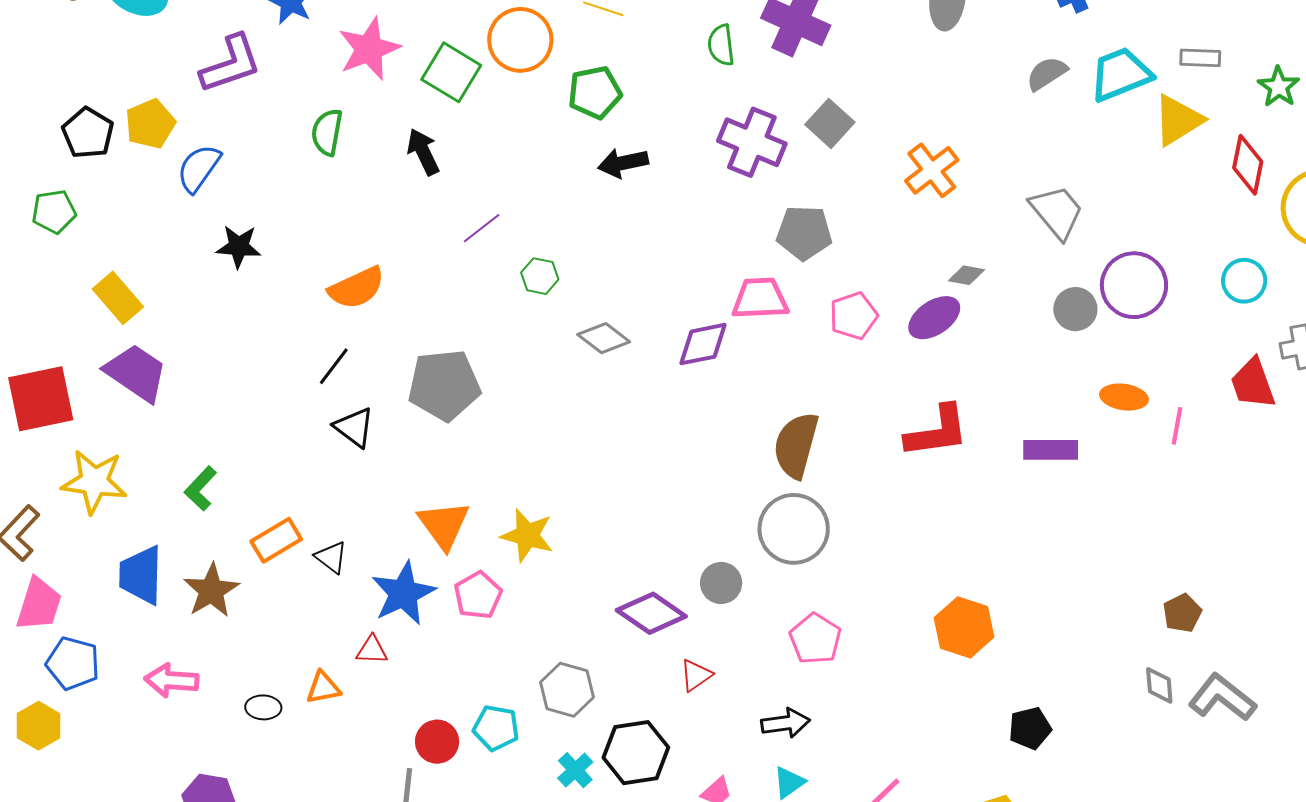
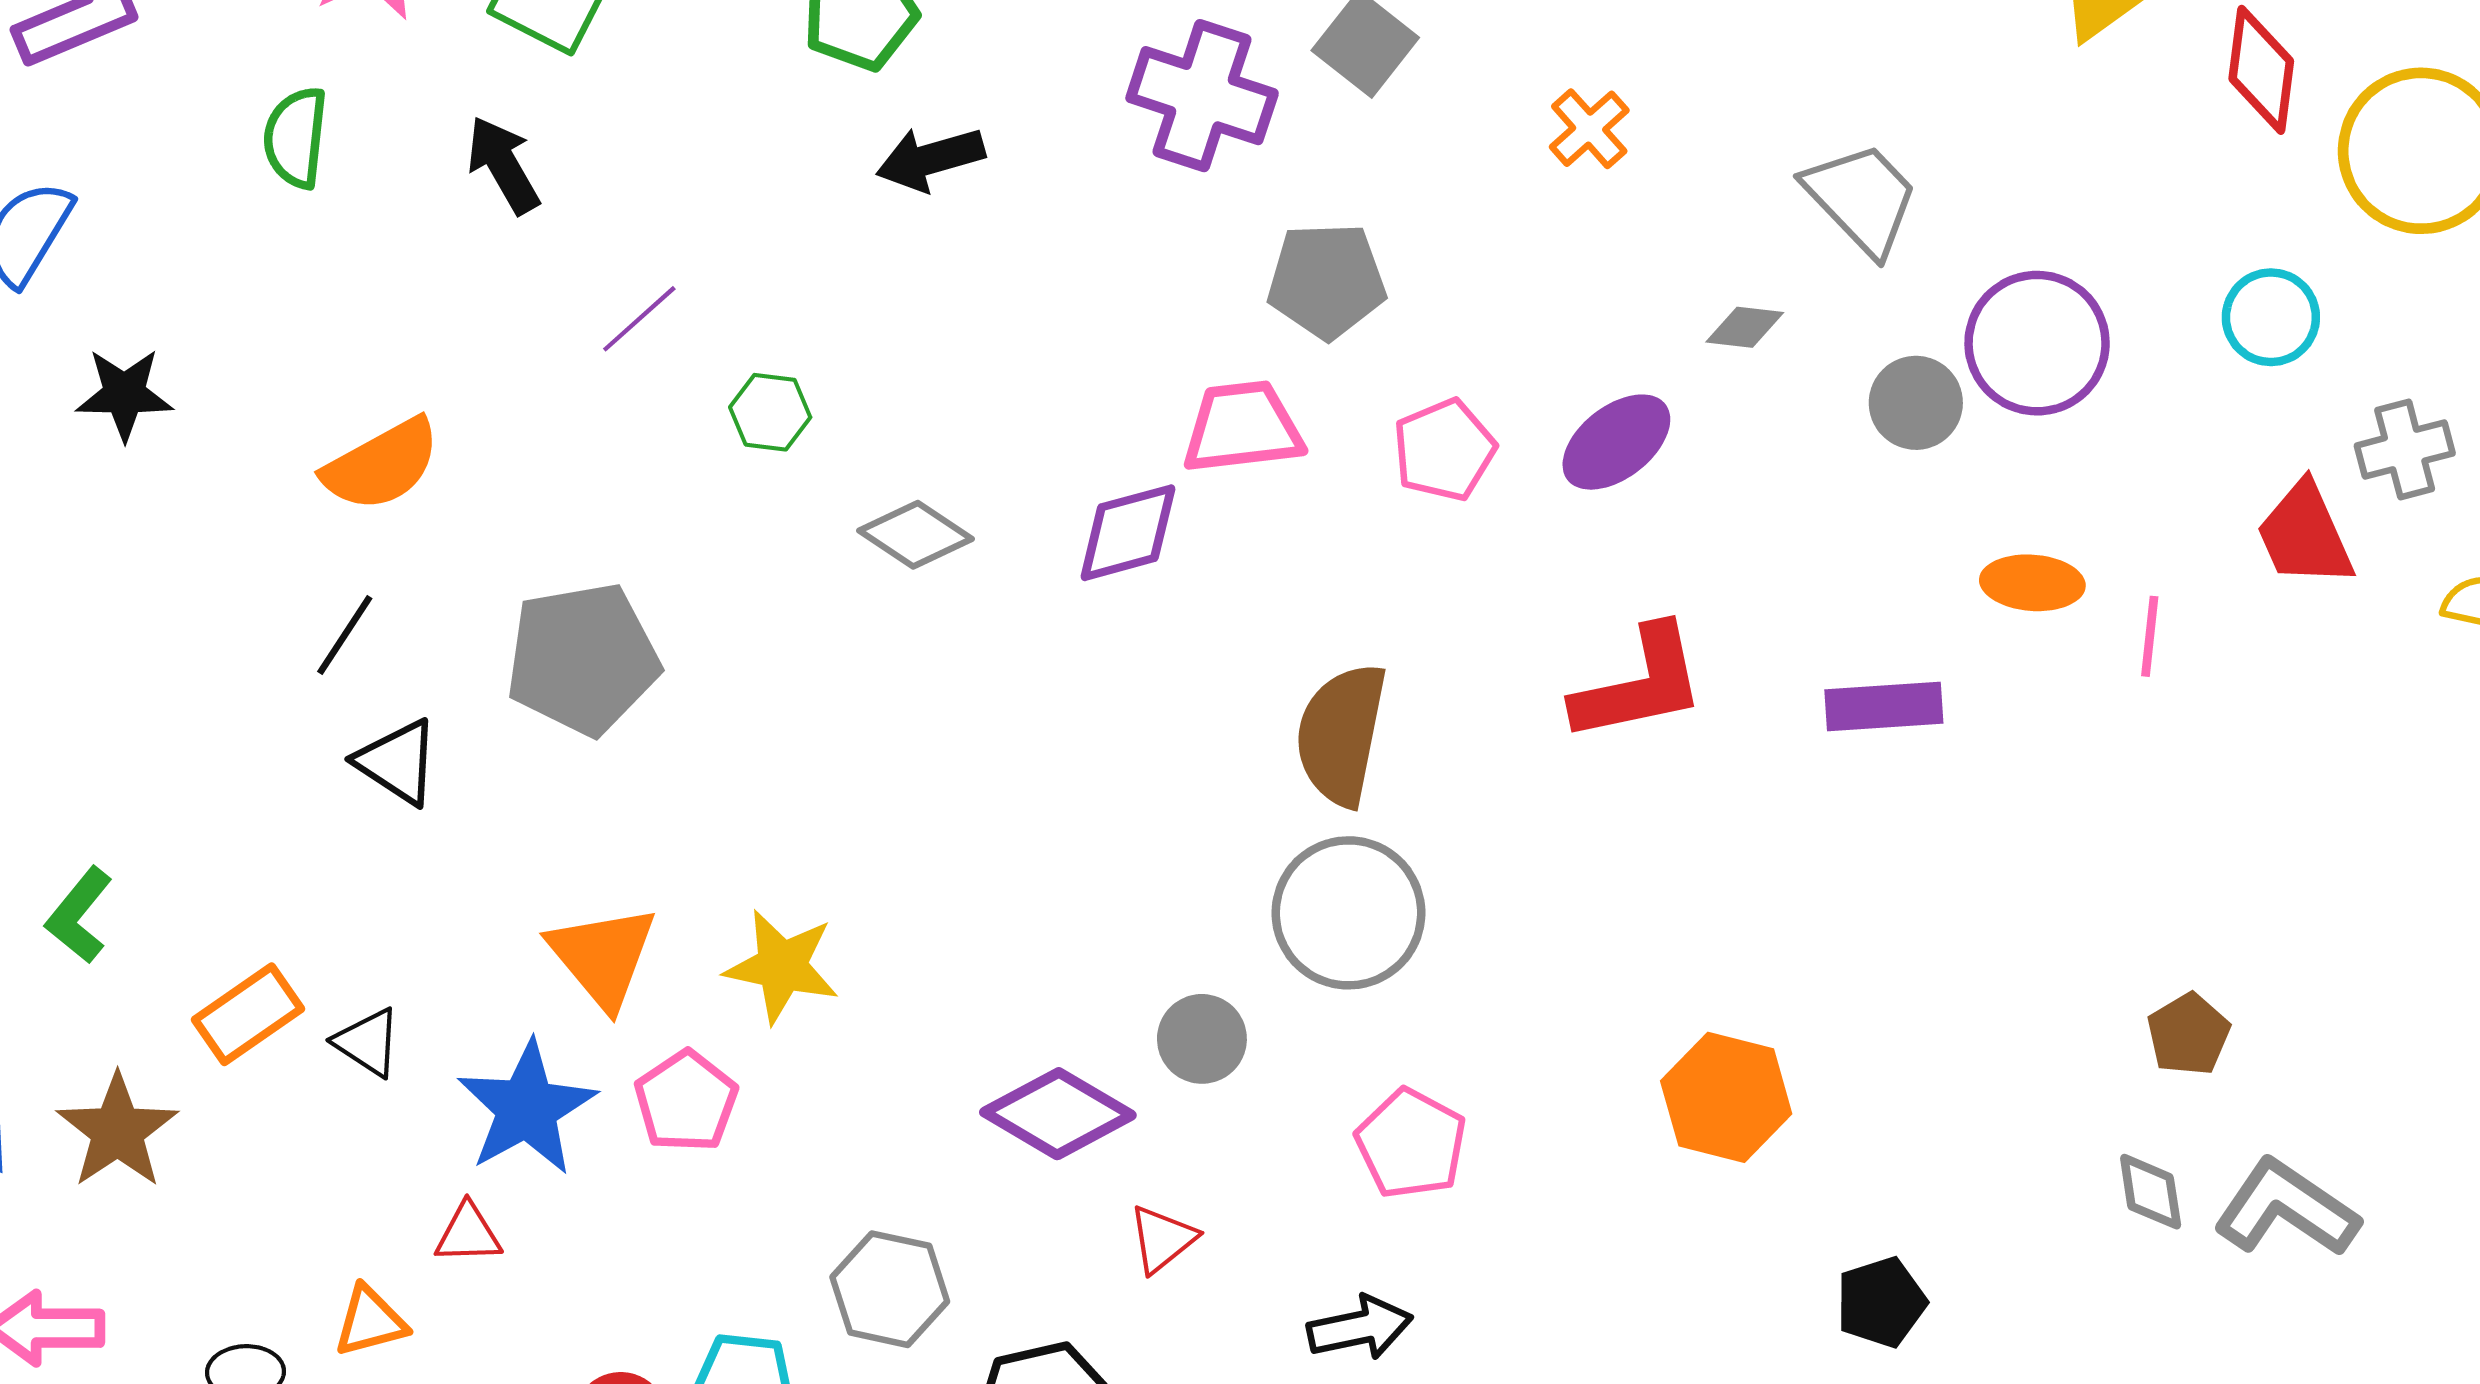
orange cross: (932, 170) -> (1589, 129), size x0.7
gray diamond: (966, 275) -> (1745, 327), moved

